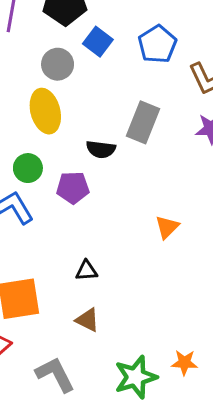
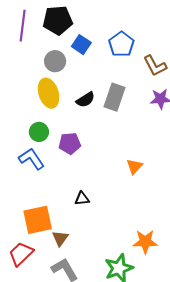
black semicircle: (101, 149) -> (85, 100), moved, turned -36
brown triangle: (87, 320) -> (60, 238), moved, turned 42
orange star: (184, 363) -> (145, 242), moved, size x1.4

